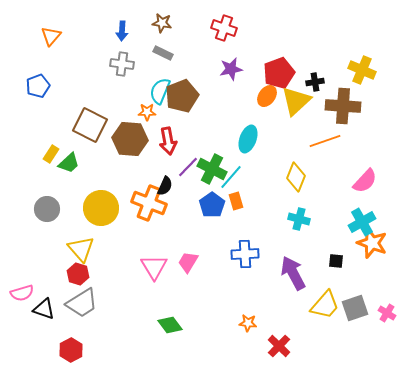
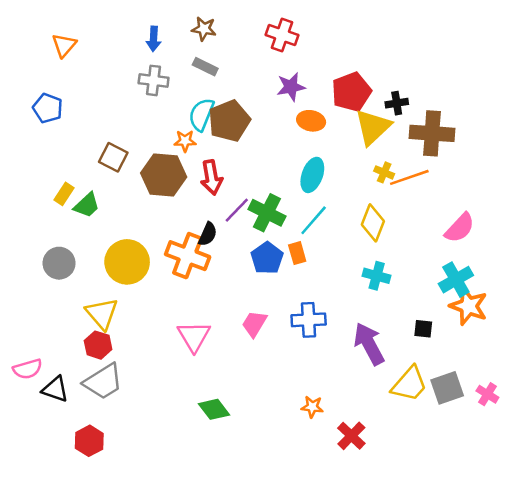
yellow cross: (362, 70) -> (384, 172), moved, size x0.6
blue pentagon: (38, 86) -> (48, 108), turned -30
orange ellipse: (267, 96) -> (311, 121), moved, turned 65
brown square: (90, 125) -> (113, 157), size x0.7
cyan line: (231, 177) -> (314, 220), moved
pink trapezoid: (188, 262) -> (254, 324), moved

